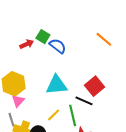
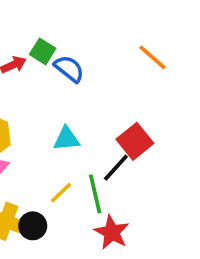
cyan triangle: (57, 85) -> (67, 139), size x0.7
black line: (84, 101) -> (116, 168), turned -72

